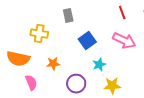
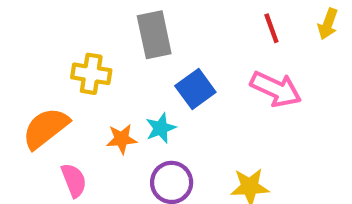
gray rectangle: (68, 16) -> (154, 35), size x1.5
orange semicircle: (18, 59) -> (46, 128), turned 130
cyan star: (99, 65) -> (161, 128), moved

